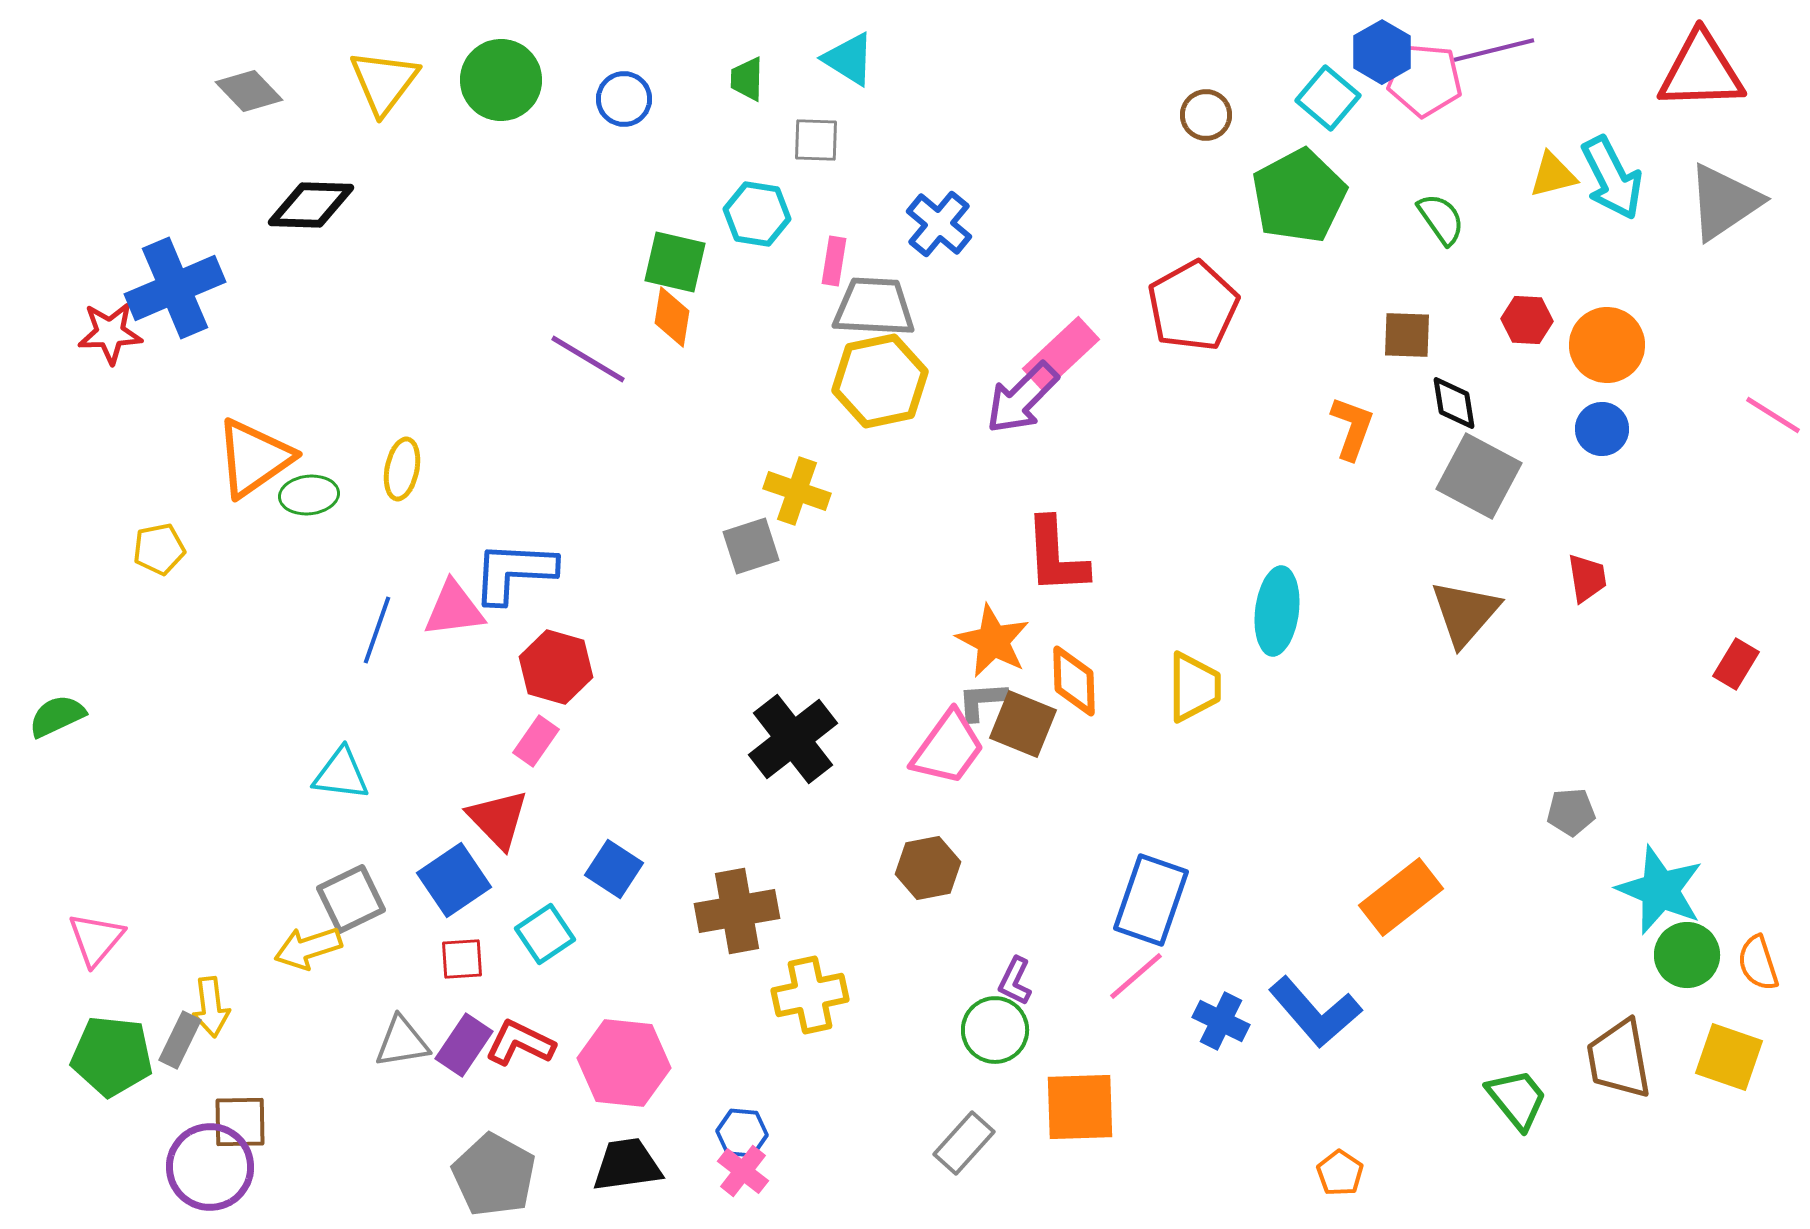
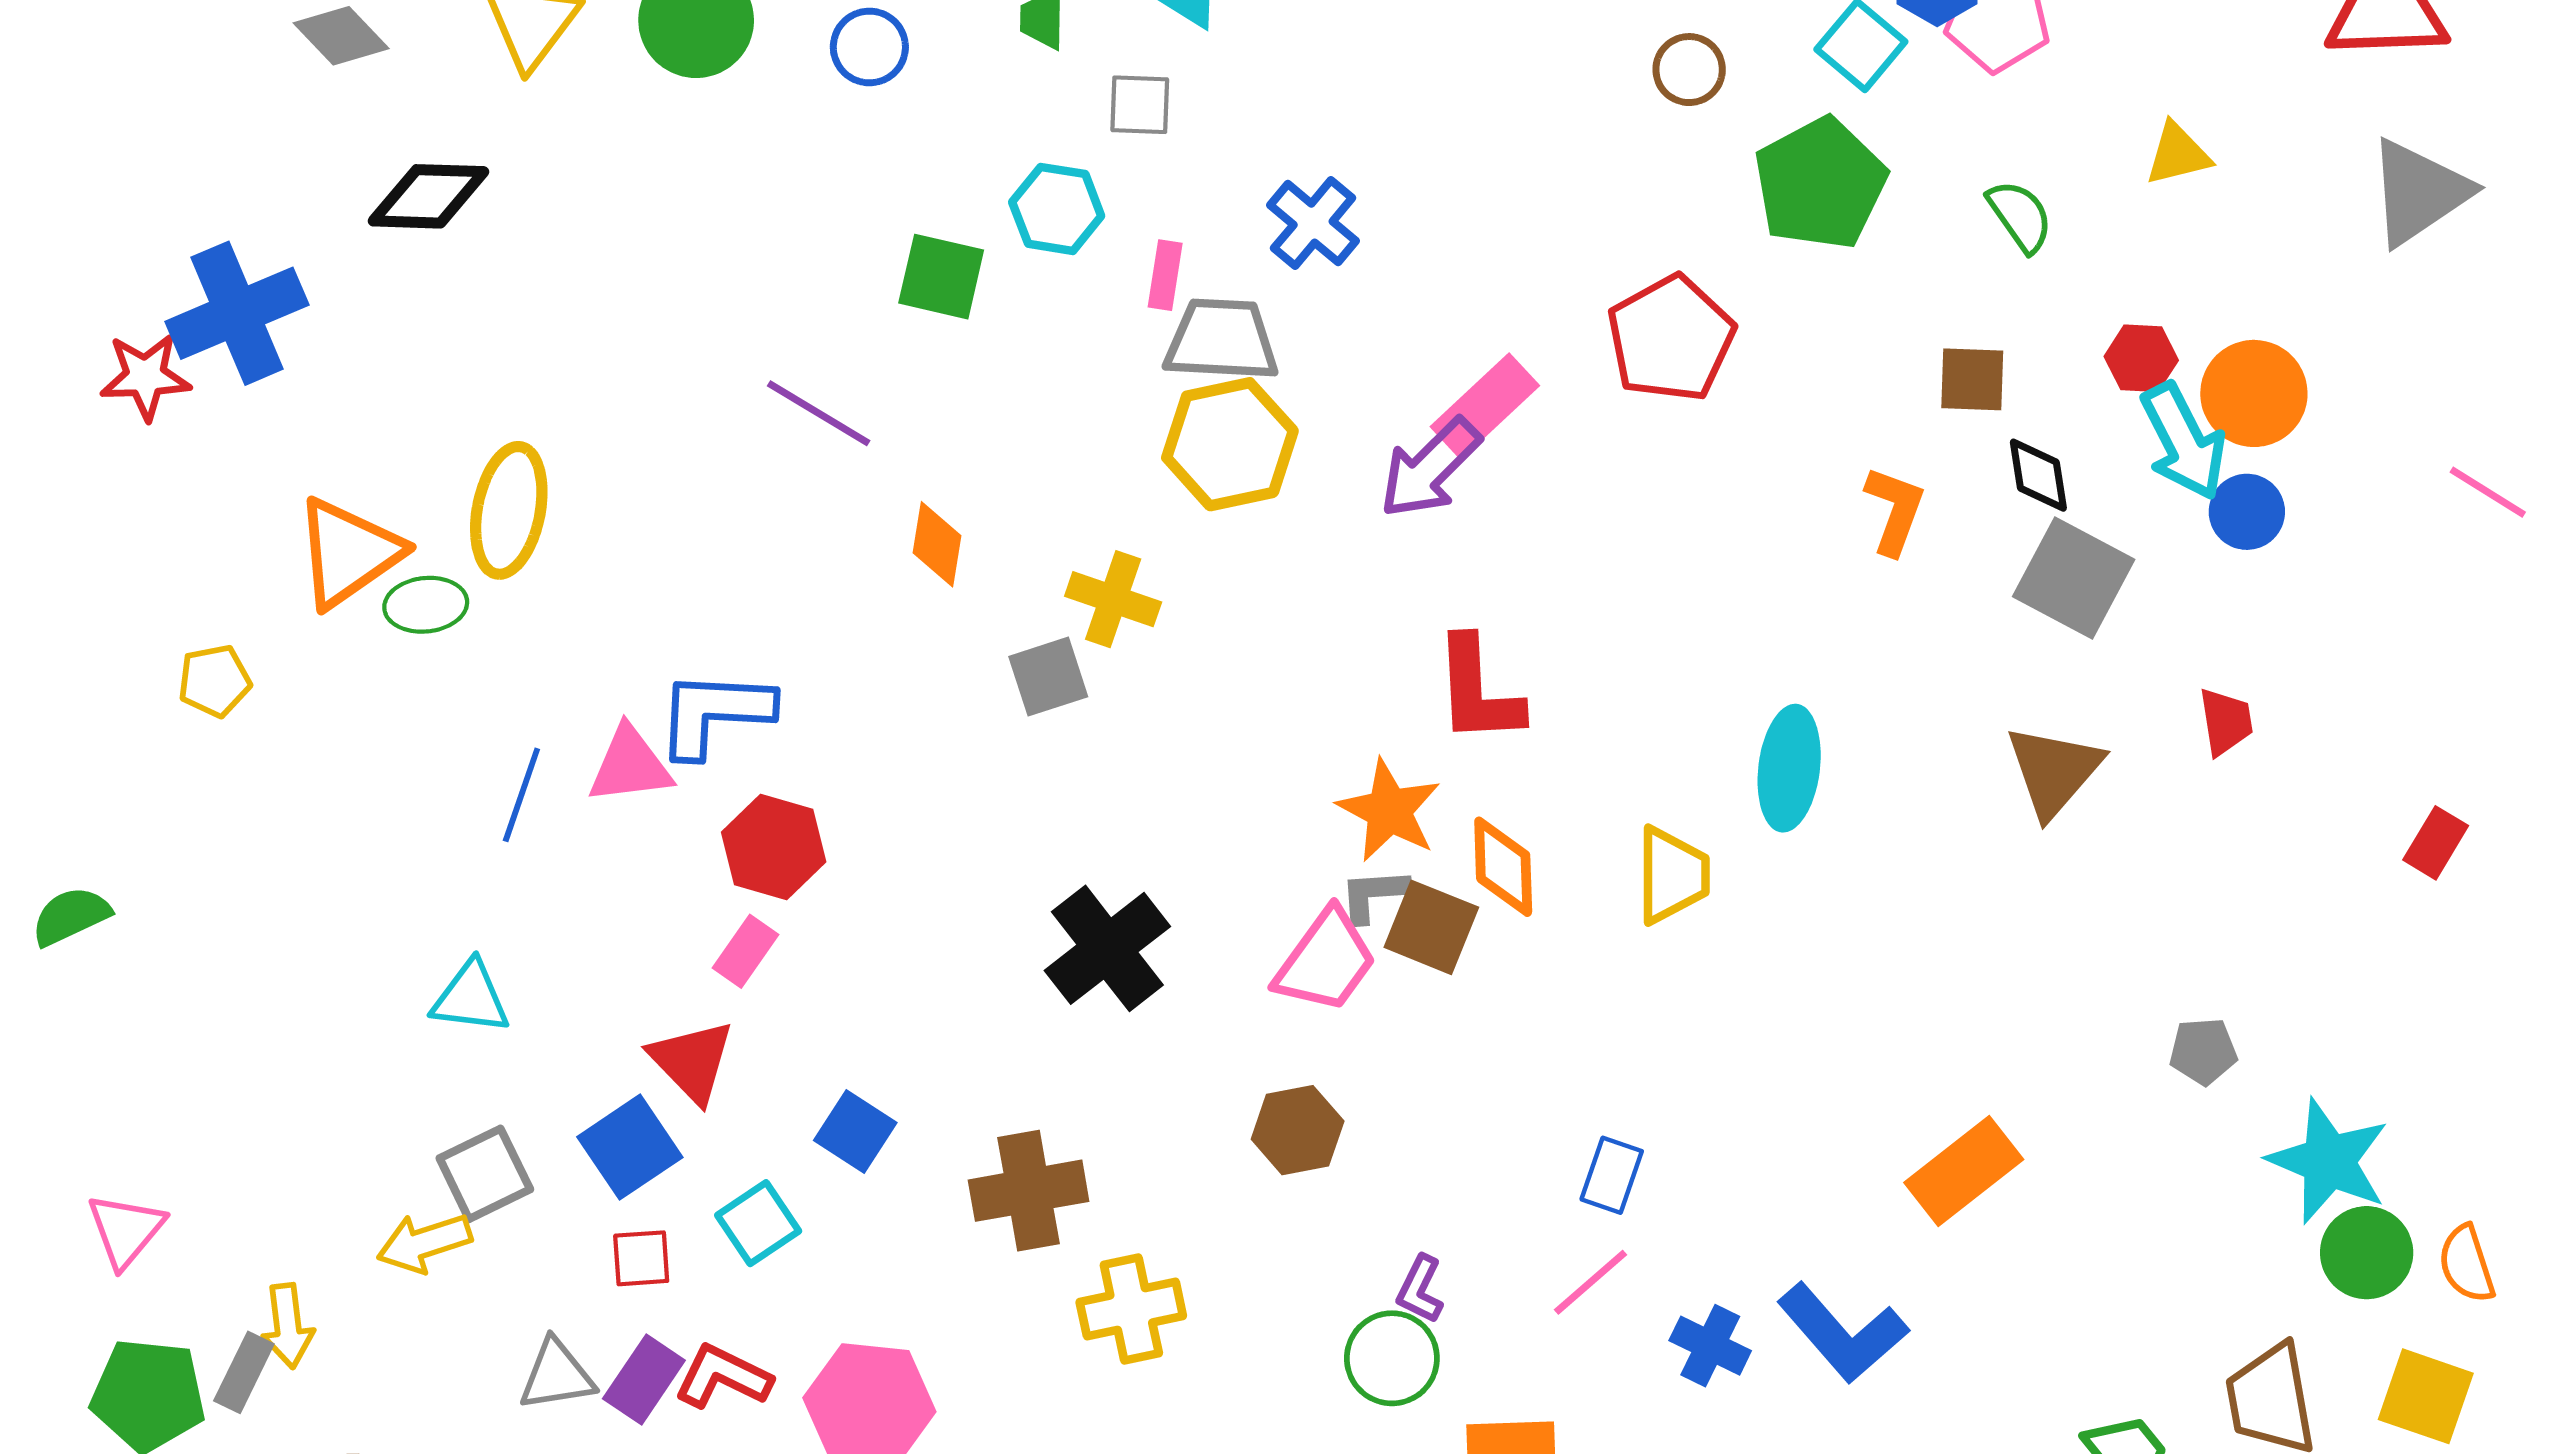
cyan arrow: (1612, 178) -> (2183, 441), moved
orange diamond: (672, 317) -> (937, 544), moved
yellow ellipse: (402, 469) -> (509, 510), moved, size x1.5
blue rectangle: (1151, 900) -> (1612, 1175), size x0.6

